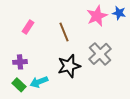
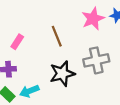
pink rectangle: (28, 27) -> (17, 42), moved
gray cross: (100, 54) -> (96, 60), turned 30

